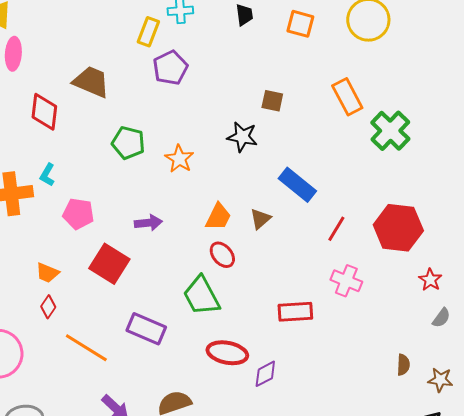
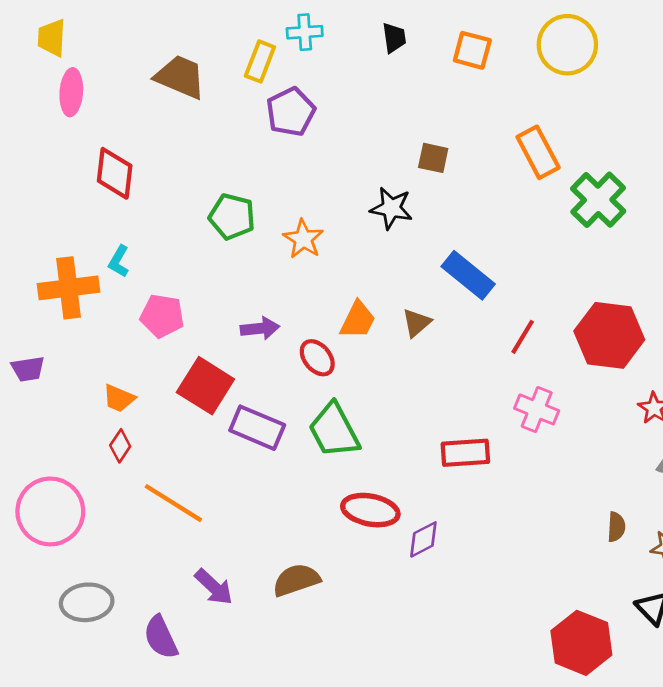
brown trapezoid: (91, 82) -> (180, 77), moved
red ellipse: (222, 255) -> (317, 358), moved
purple rectangle: (146, 329) -> (257, 428), moved

